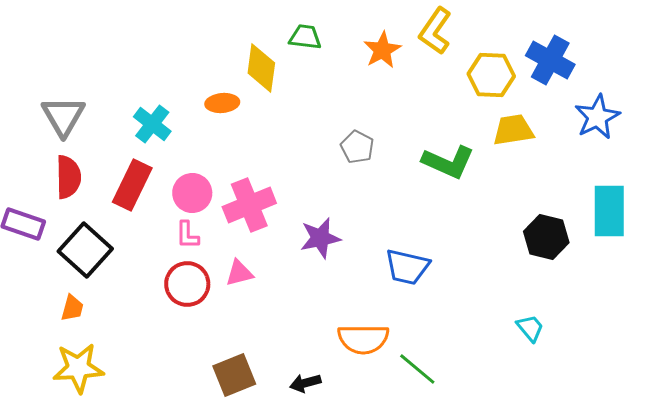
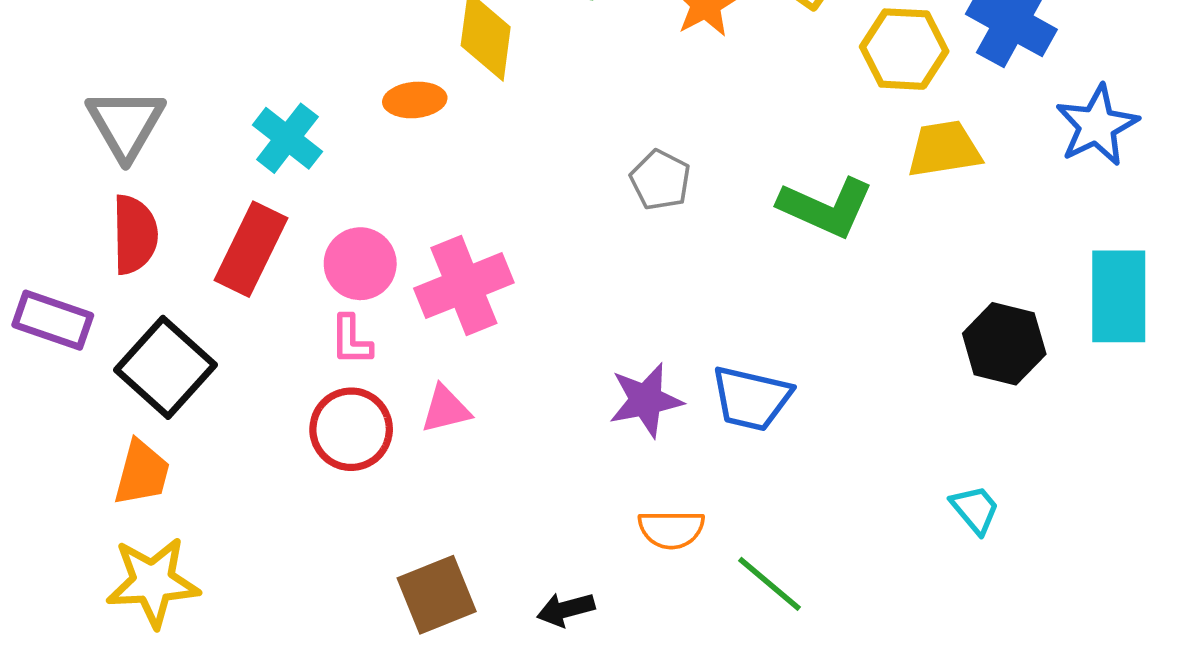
purple star: (320, 238) -> (646, 400), moved
orange trapezoid: (72, 308) -> (142, 473), size x1.4
orange semicircle: (363, 339) -> (671, 529), size x0.7

